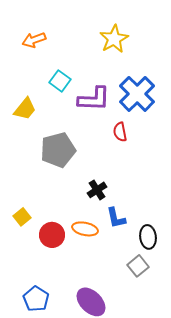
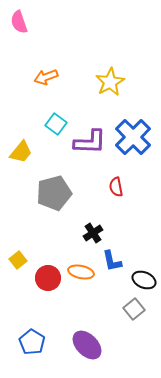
orange arrow: (34, 40) -> (46, 77), moved
red semicircle: (120, 132) -> (116, 187), moved
black ellipse: (148, 237) -> (144, 280), turned -60

